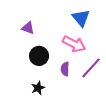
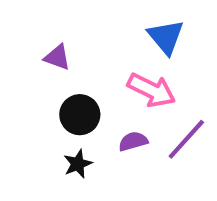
purple semicircle: (65, 69) -> (133, 141), turned 72
black star: (38, 88) -> (78, 164), moved

